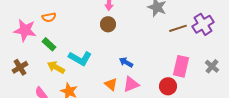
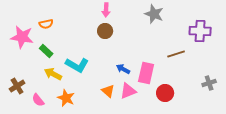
purple cross: (203, 24) -> (200, 31), turned 35
brown line: (178, 28) -> (176, 54), moved
pink rectangle: (181, 66) -> (146, 73), moved
gray cross: (212, 66) -> (209, 83), moved, turned 32
brown cross: (20, 67) -> (17, 86), moved

